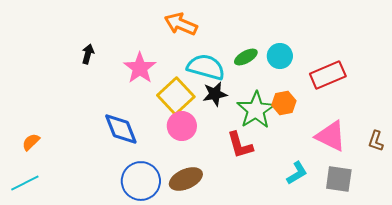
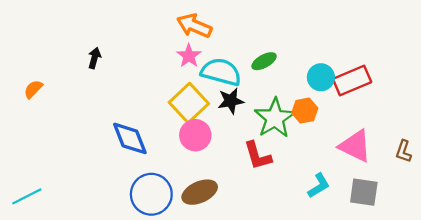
cyan circle: (280, 56) -> (321, 77), moved
pink star: (140, 68) -> (189, 56), moved, size x0.7
orange semicircle: (31, 142) -> (33, 89), moved

